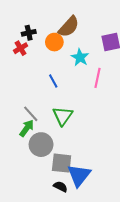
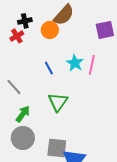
cyan star: (80, 57) -> (75, 63), moved
gray line: (31, 114) -> (14, 87), moved
gray circle: (41, 145) -> (23, 138), moved

